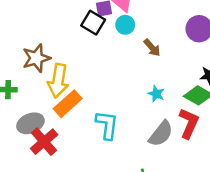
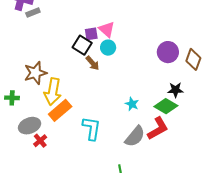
brown arrow: (152, 48) -> (93, 63), moved
red L-shape: (189, 123) -> (158, 128), turned 35
red cross: (44, 142) -> (40, 141), size x0.6

